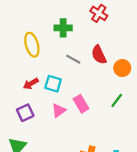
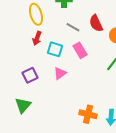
red arrow: (31, 84) -> (37, 38), moved, turned -40
pink rectangle: (81, 104) -> (80, 50), moved

